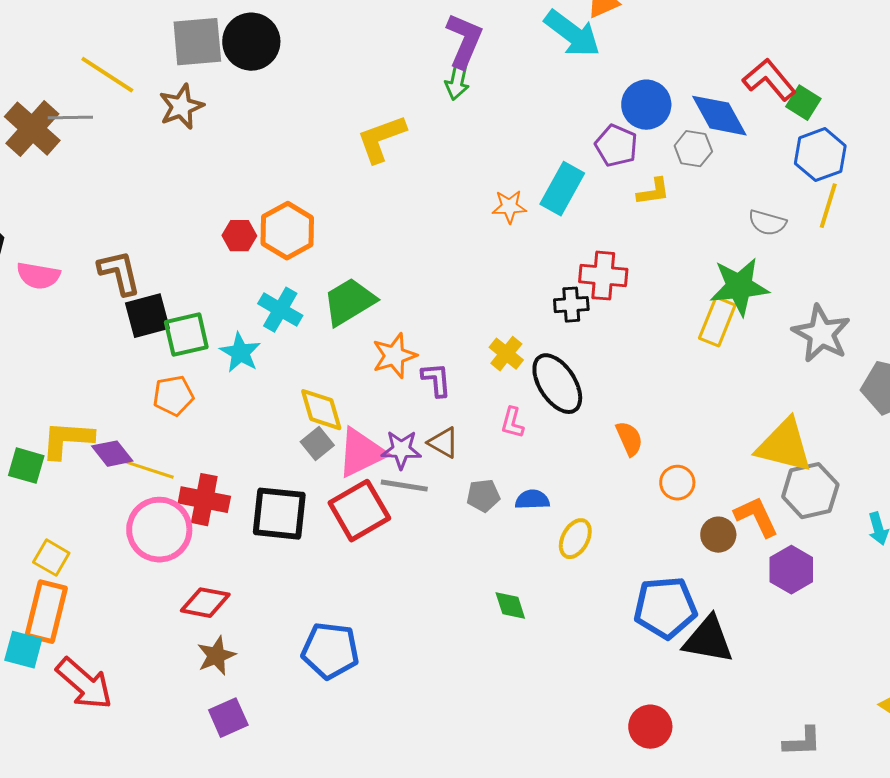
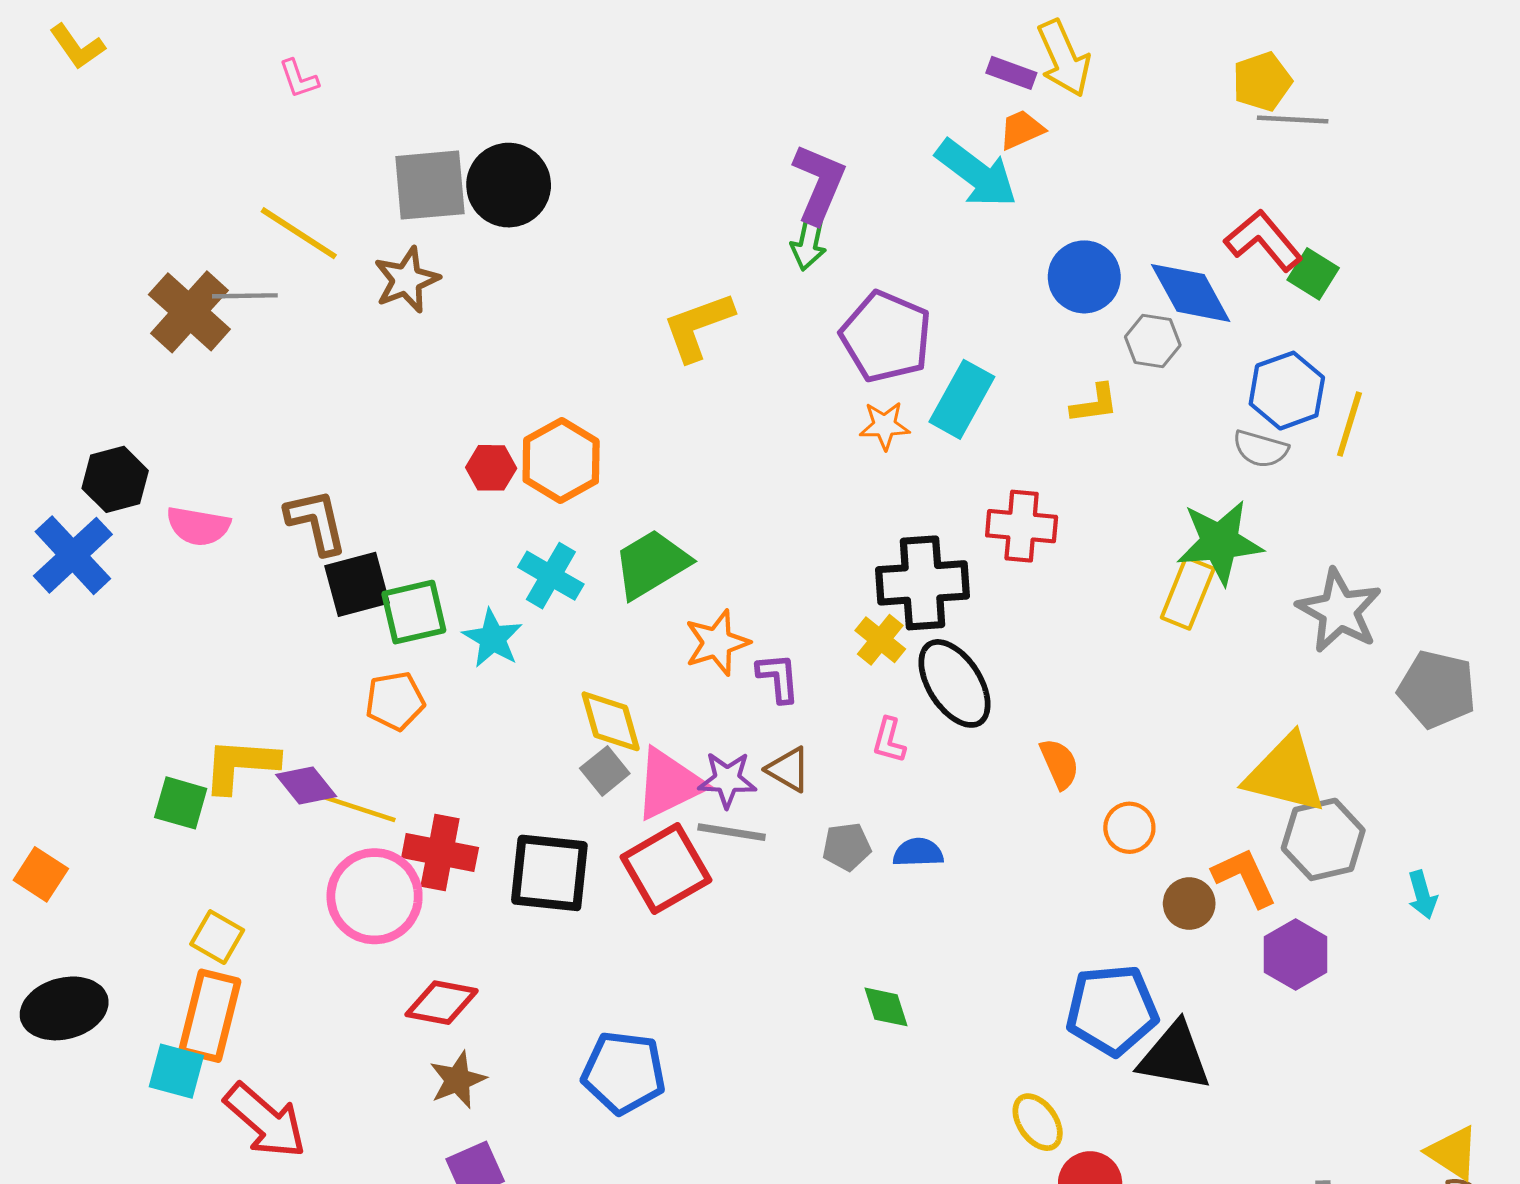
purple pentagon: (616, 146) -> (886, 337), moved, size x1.5
blue hexagon: (820, 155) -> (1287, 391), moved
black cross: (571, 305) -> (922, 583), moved, size x1.8
yellow ellipse: (575, 539) -> (1038, 1122), moved, turned -63

